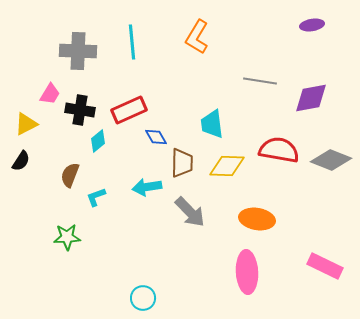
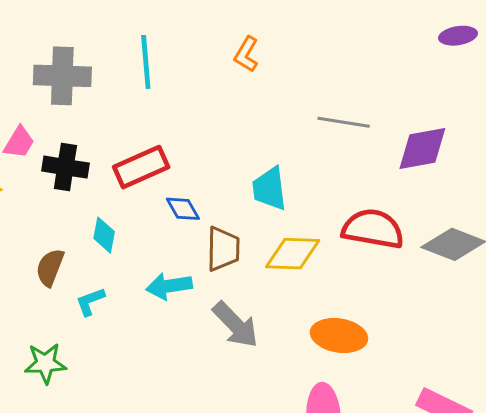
purple ellipse: (312, 25) -> (458, 36), moved
orange L-shape: (197, 37) -> (246, 54), size x0.7
cyan diamond: (98, 141) -> (104, 235), moved, turned -40

